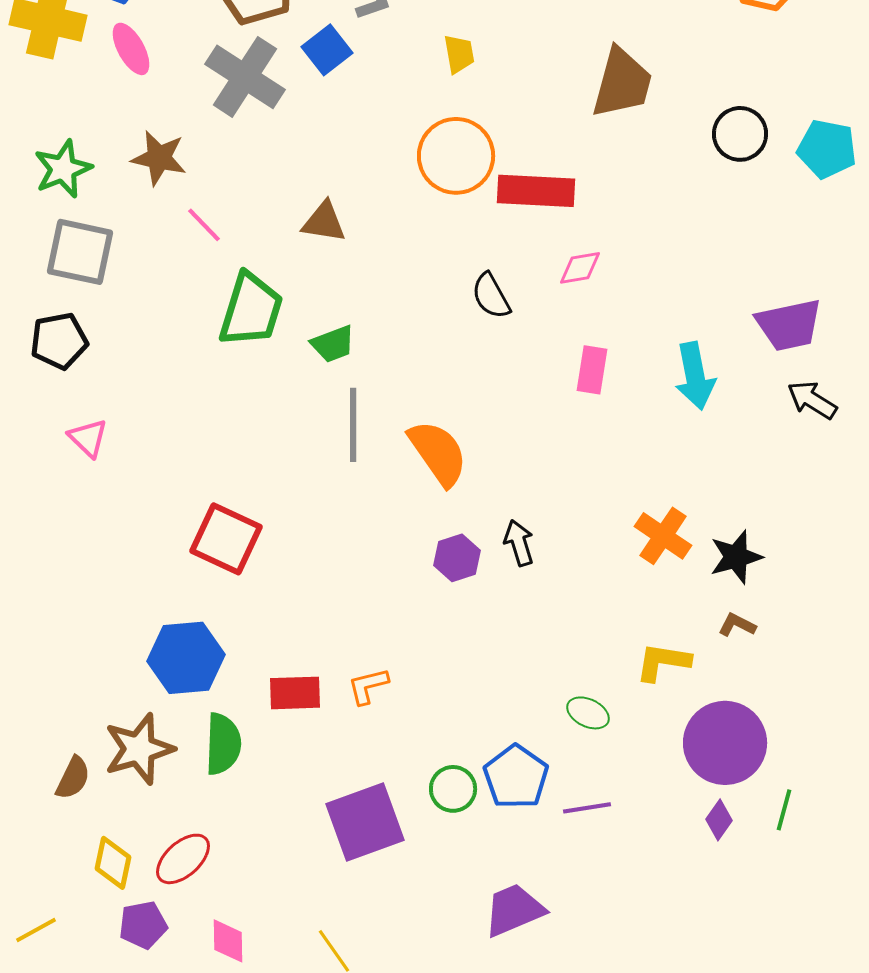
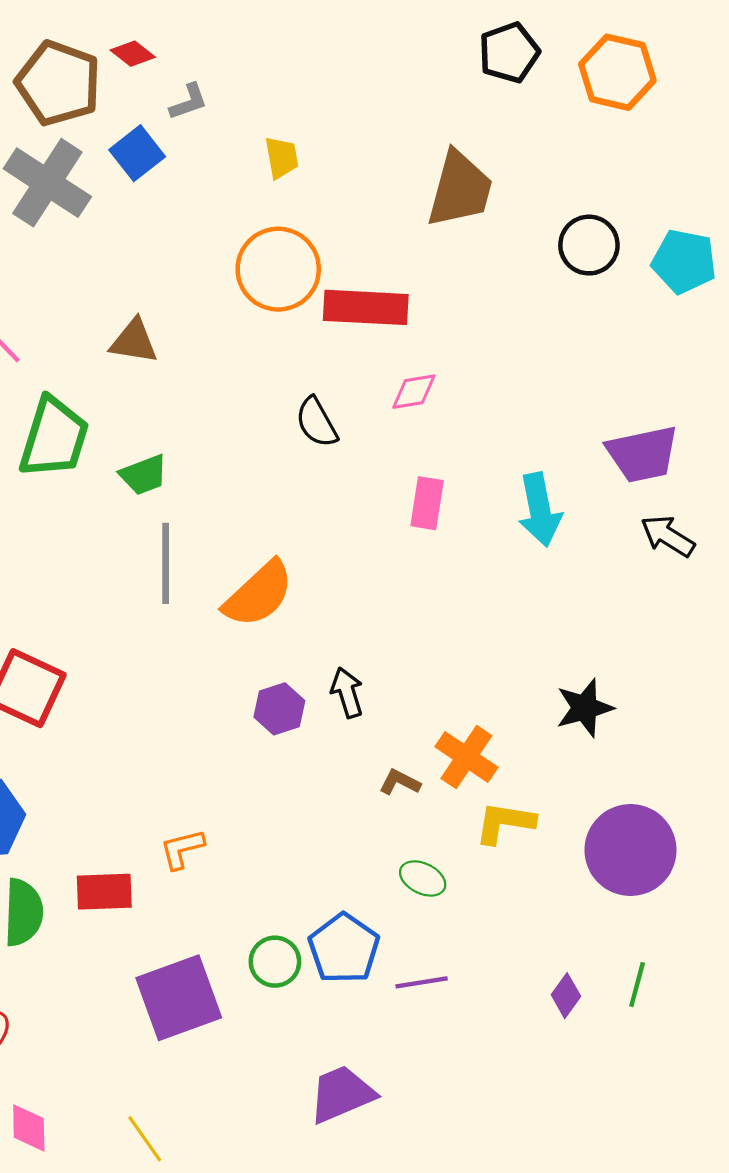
orange semicircle: (438, 453) -> (259, 594), turned 82
orange cross: (663, 536) -> (466, 757), moved
brown L-shape: (737, 625) -> (400, 782), moved
red rectangle: (295, 693) -> (104, 892), moved
purple circle: (725, 743) -> (631, 850), moved

